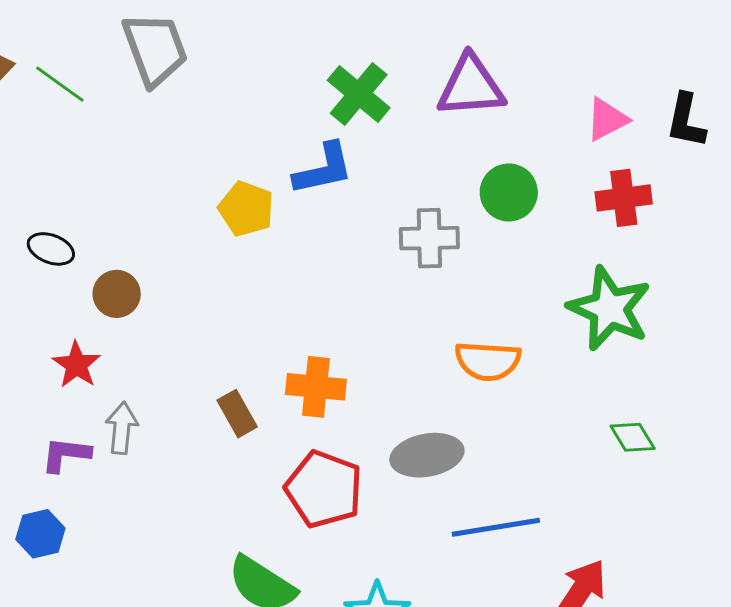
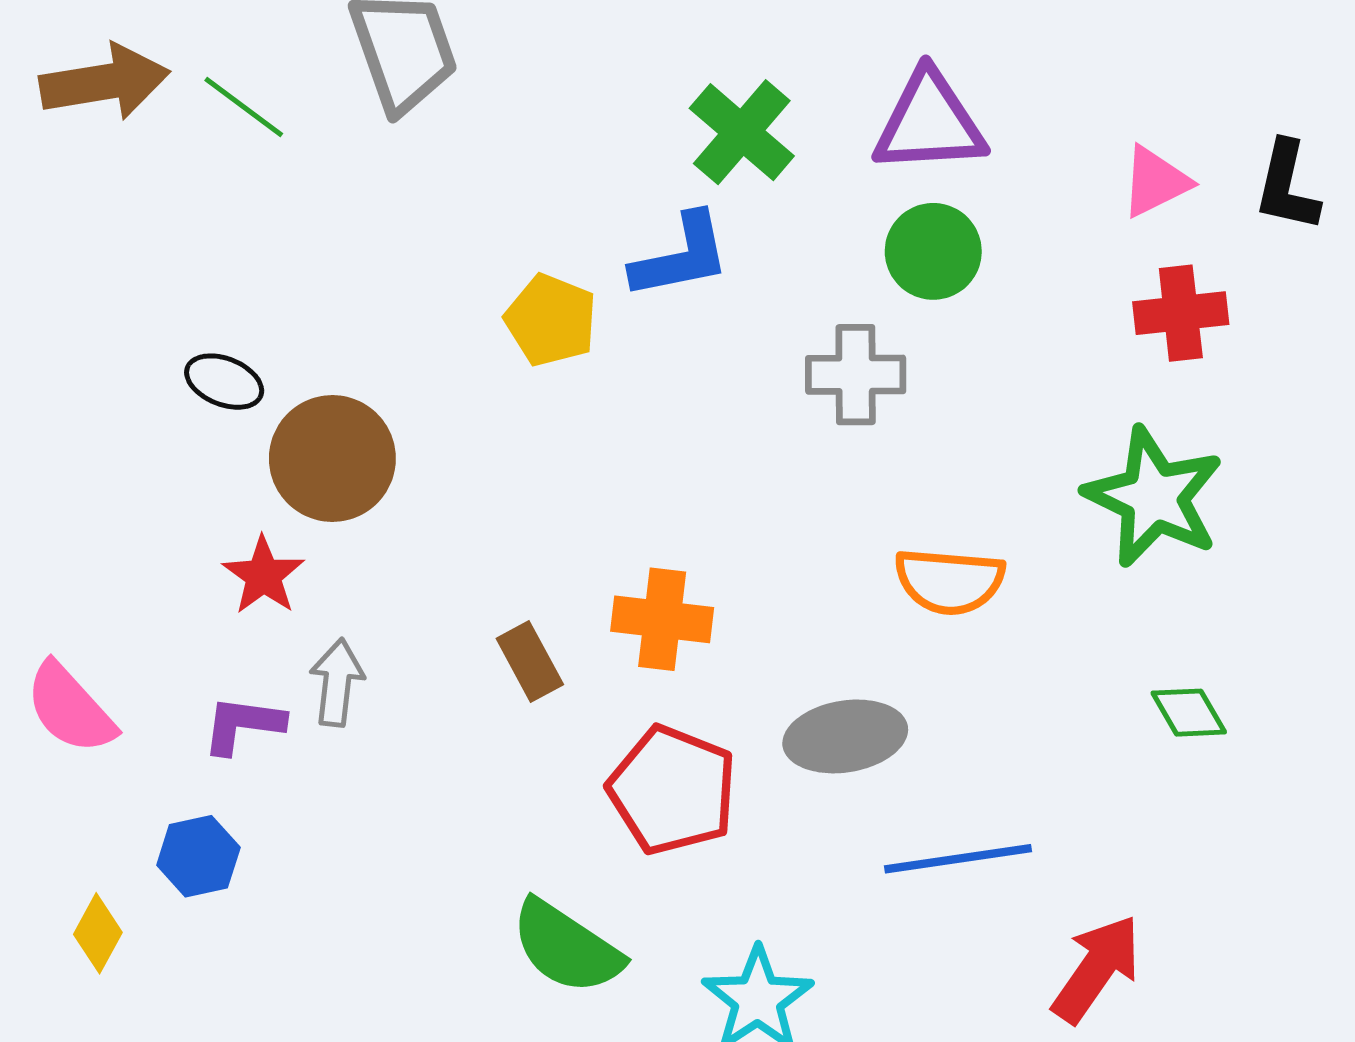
green circle: (509, 192) -> (933, 251), moved
brown circle: (117, 294) -> (332, 458), size x1.6

